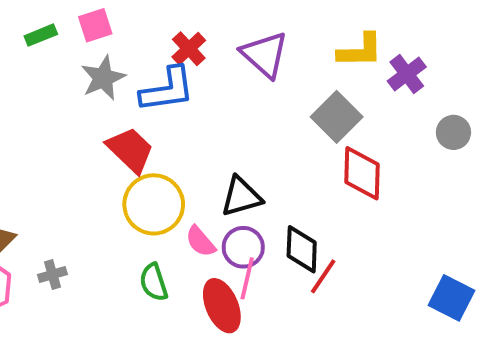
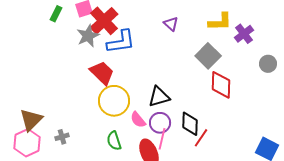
green rectangle: (41, 35) -> (56, 14), turned -42
red cross: (189, 49) -> (104, 21), moved, size x1.6
purple triangle: (265, 55) -> (171, 24), size x0.6

